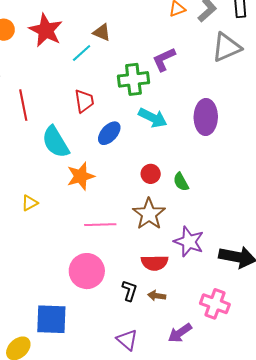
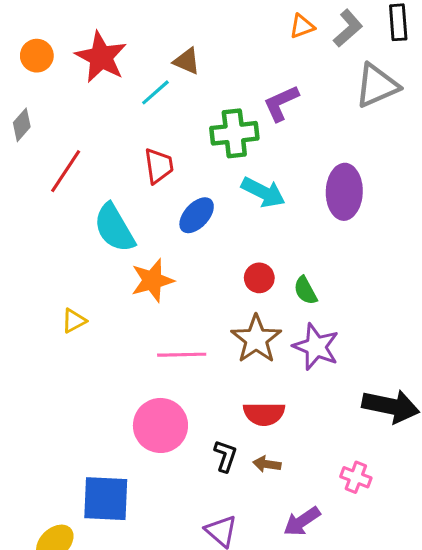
red line: (23, 105) -> (66, 171), turned 44
purple star: (189, 242) -> (316, 347), moved
pink cross: (215, 304) -> (356, 477), size x0.7

